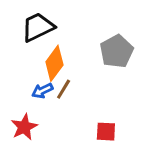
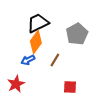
black trapezoid: (38, 27) -> (38, 23), moved
brown line: (64, 89) -> (55, 60), moved

